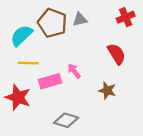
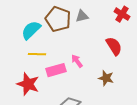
red cross: (126, 17) -> (122, 14), turned -35

